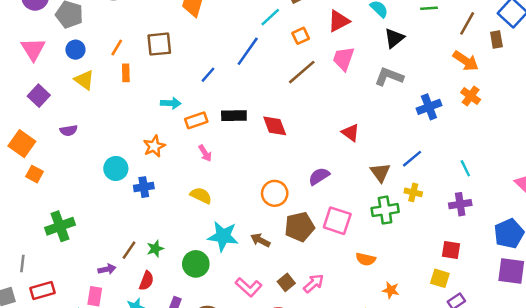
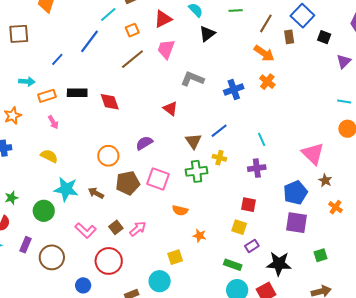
gray L-shape: (389, 77) -> (192, 79), moved

